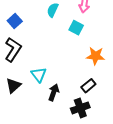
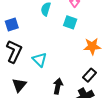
blue square: (15, 21) -> (12, 24), turned 32
cyan triangle: (39, 75) -> (40, 60), moved

